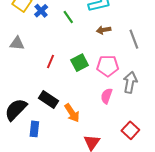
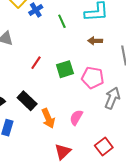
pink semicircle: (106, 96) -> (76, 117), moved

